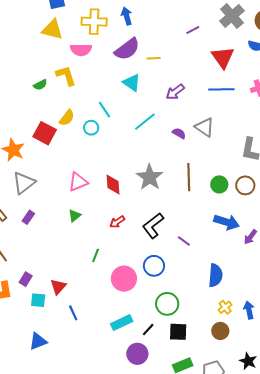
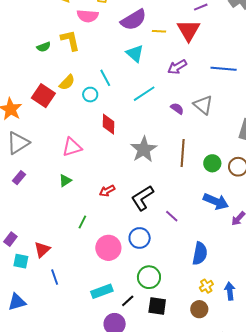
red triangle: (223, 57) -> (189, 30), moved
red diamond: (113, 184) -> (108, 124), moved

